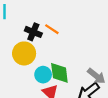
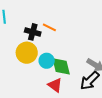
cyan circle: (43, 75) -> (47, 61), moved

